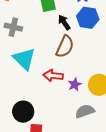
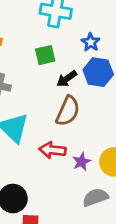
black arrow: (64, 22) -> (67, 79), turned -91

